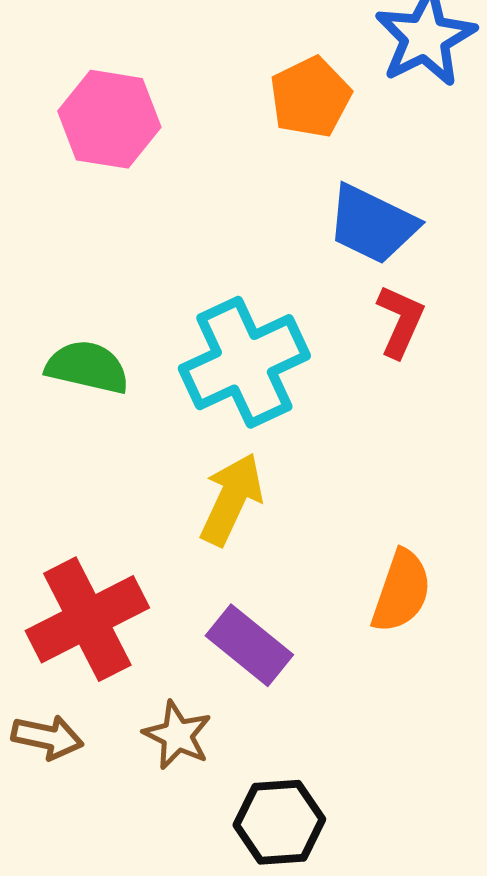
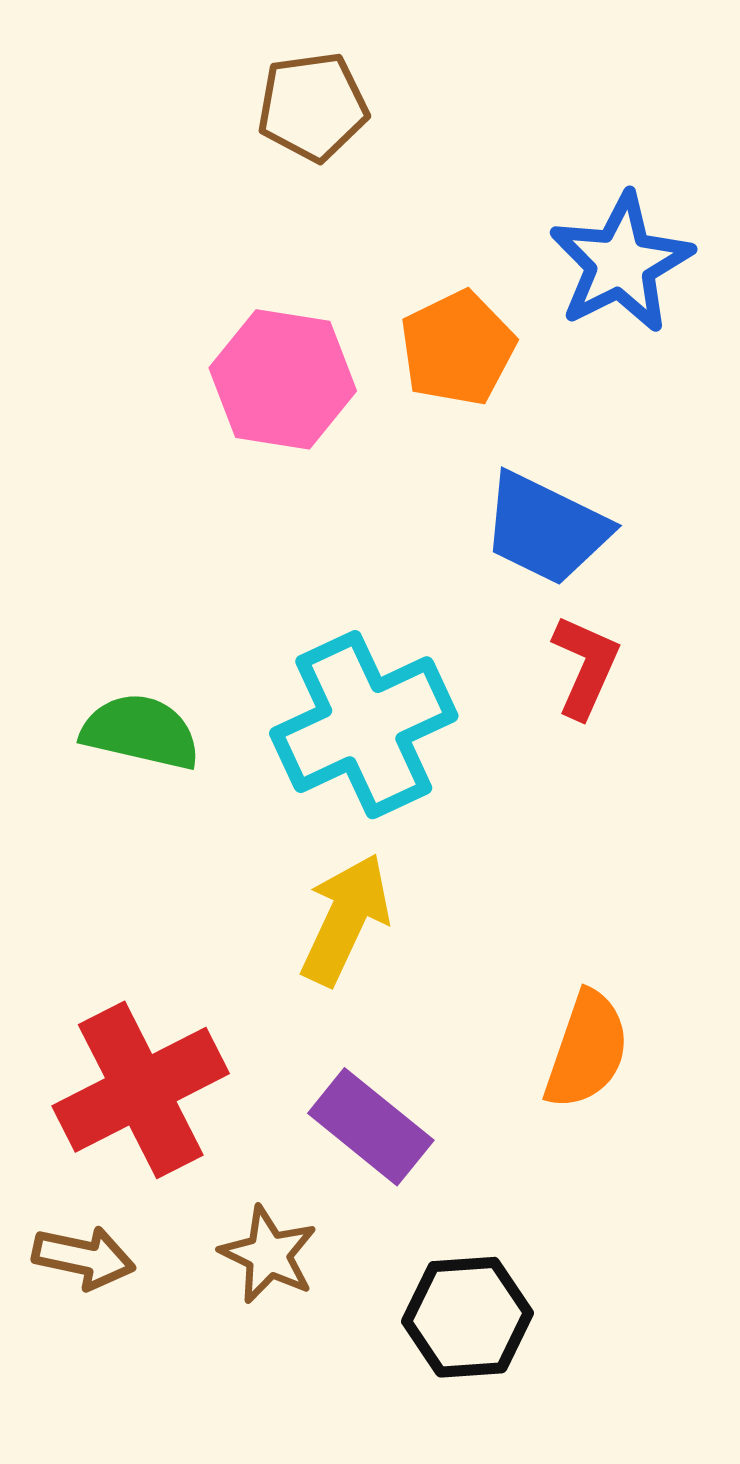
pink hexagon: (109, 119) -> (283, 379), moved
black hexagon: (279, 822) -> (467, 1317), moved

